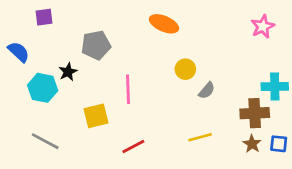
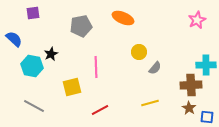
gray pentagon: (96, 45) -> (81, 26), moved
blue square: (279, 144) -> (207, 117), moved

